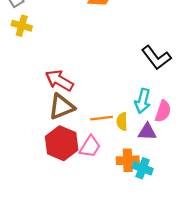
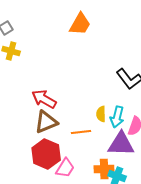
yellow semicircle: (122, 121) -> (101, 114), moved
purple triangle: (147, 132) -> (121, 144), size x1.6
pink trapezoid: (90, 147) -> (65, 168), moved

